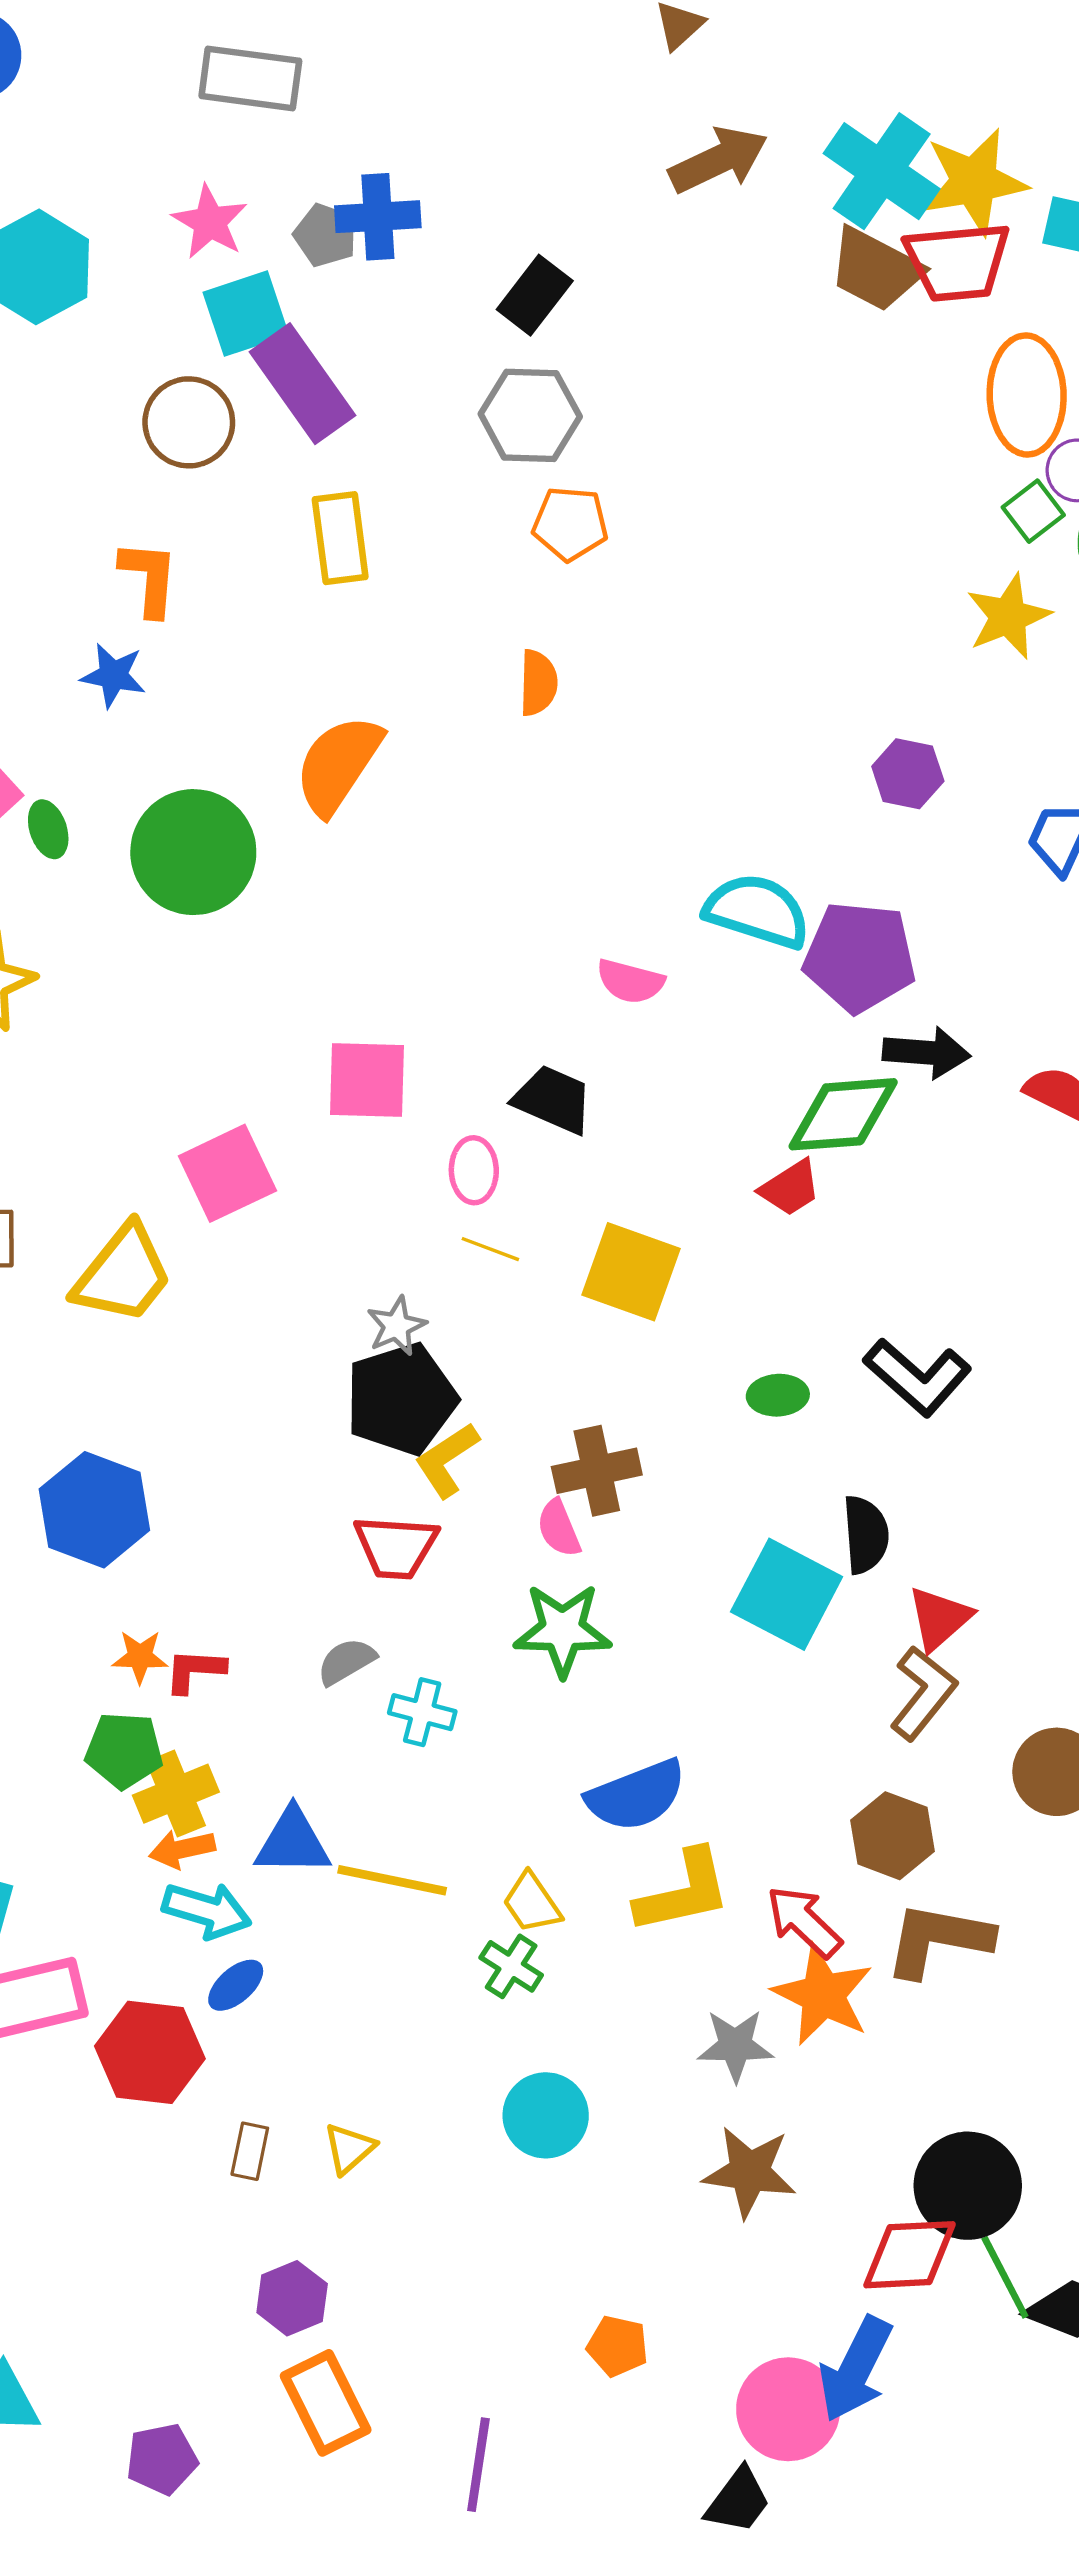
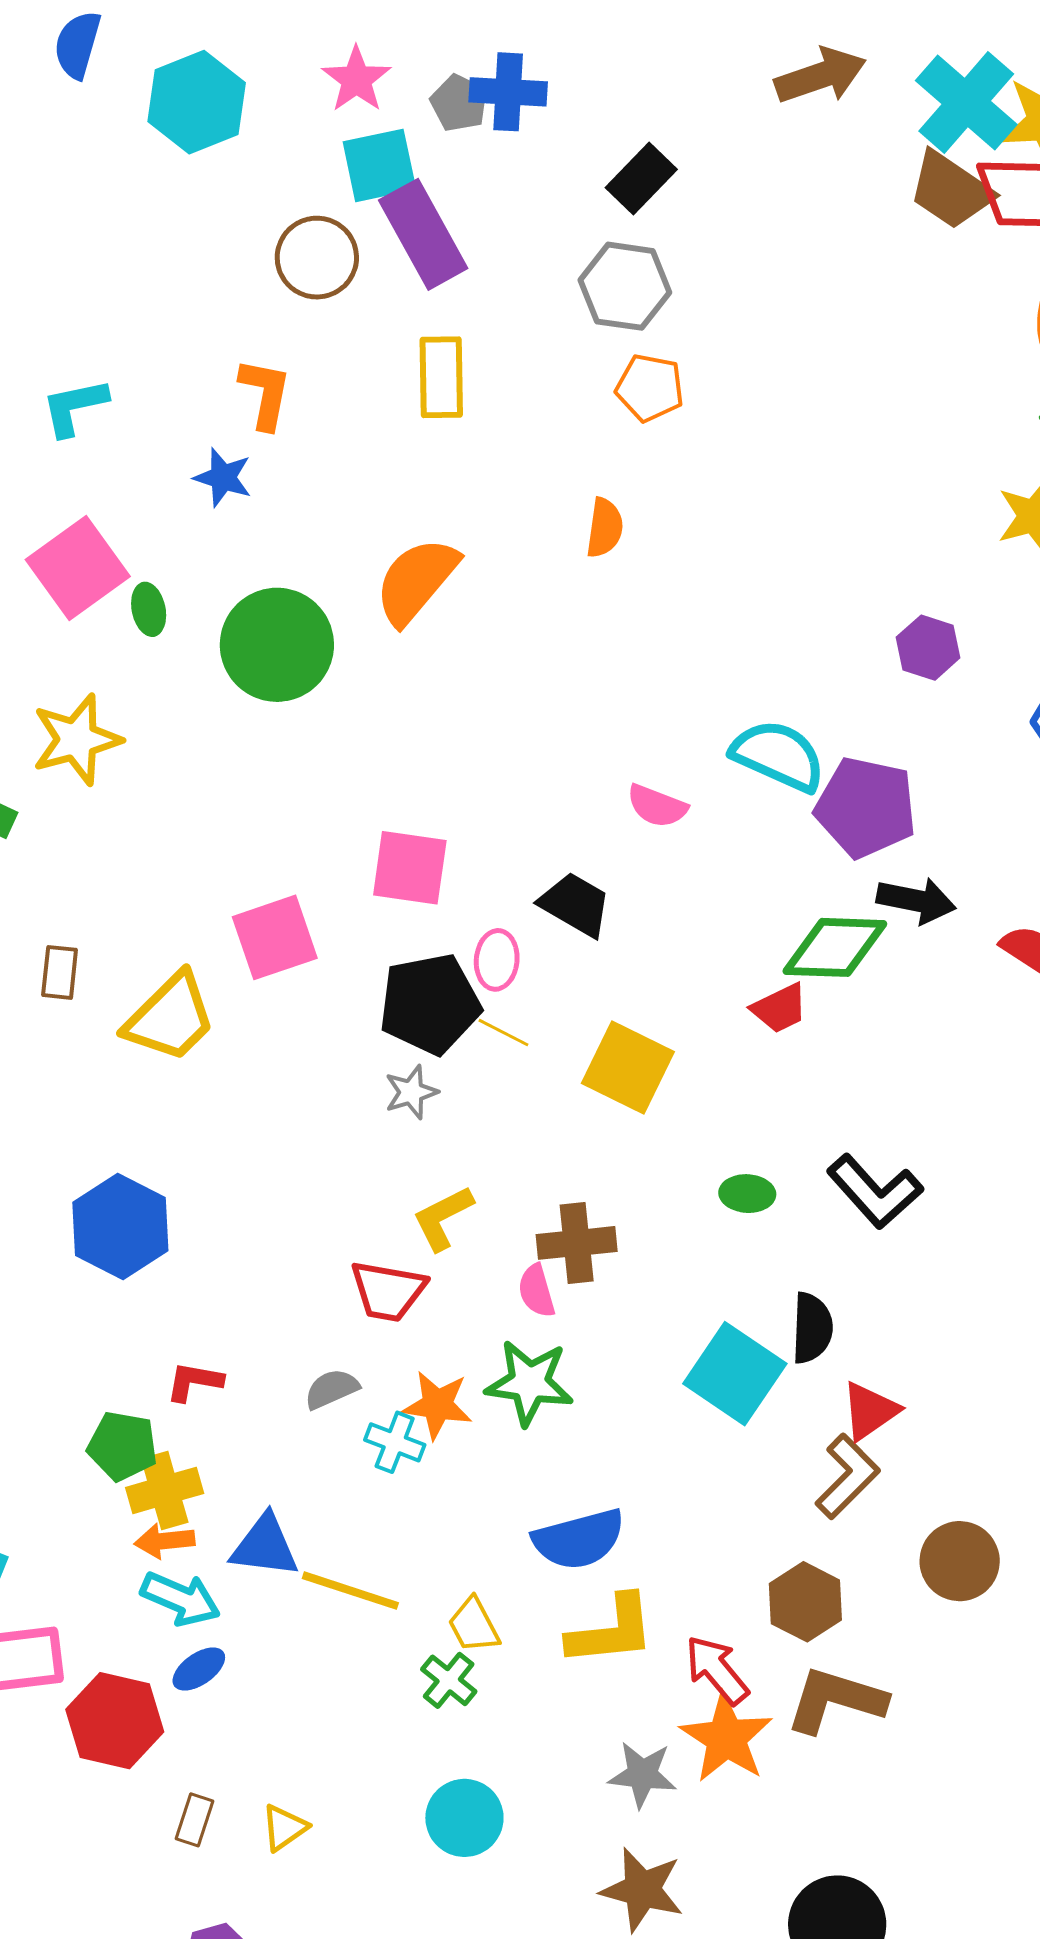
black pentagon: (401, 1399) -> (430, 1004), moved
orange star: (140, 1657) -> (437, 1405), moved, size x1.4

